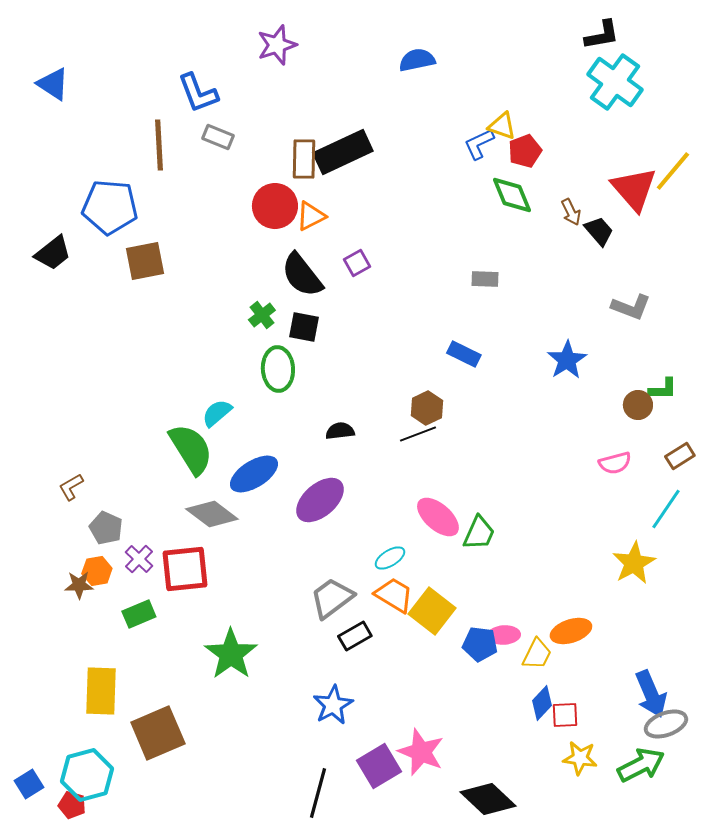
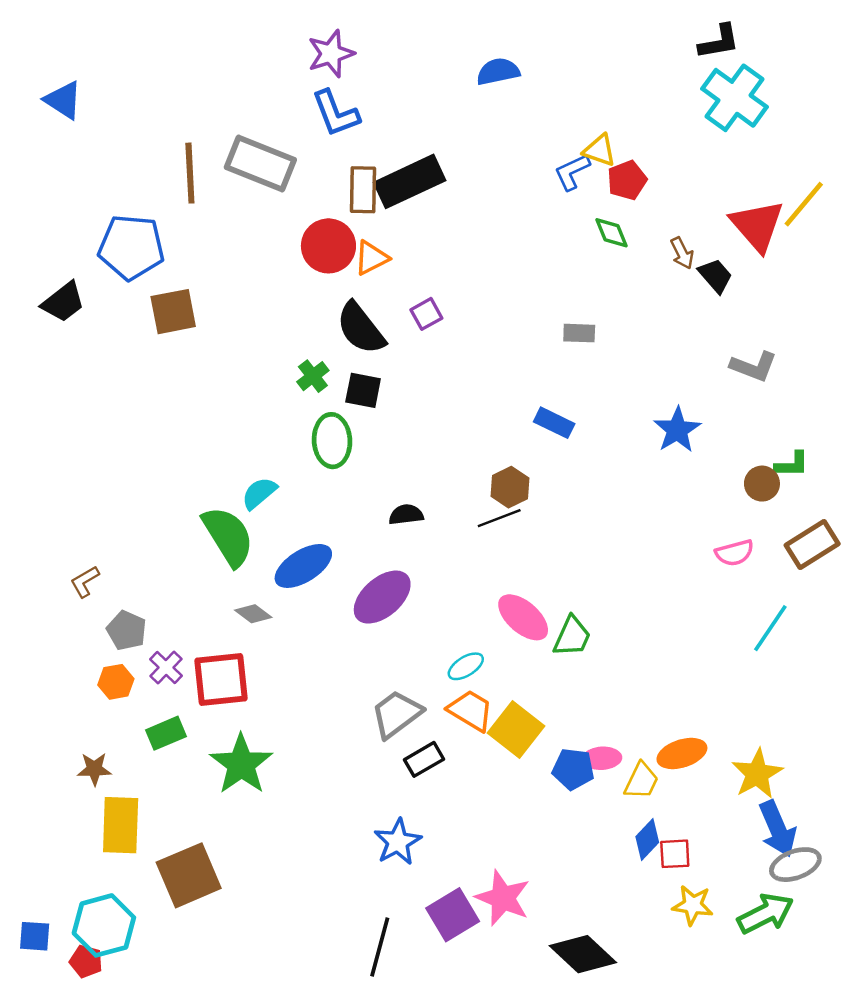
blue L-shape: (198, 93) -> (336, 113), moved
gray rectangle: (218, 137) -> (260, 163), size x1.8
green diamond: (512, 195) -> (611, 233), size x0.7
brown rectangle: (680, 456) -> (812, 544), size x1.5
cyan line: (666, 509) -> (770, 628), moved
gray diamond: (212, 514) -> (253, 614), size x0.6
yellow star: (634, 563) -> (757, 774), moved
brown star: (79, 585) -> (94, 769), moved
green star: (231, 654) -> (241, 764), moved
blue square: (29, 784) -> (35, 936), turned 36

